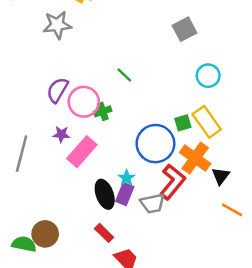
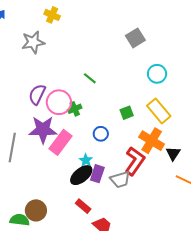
green square: (183, 123) -> (127, 113), moved
purple star: (61, 134) -> (43, 130), size x2.0
blue circle: (155, 144) -> (101, 134), moved, size x0.5
cyan star: (127, 178) -> (86, 160), moved
black ellipse: (105, 194) -> (81, 175), turned 75

